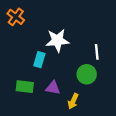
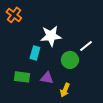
white line: (97, 52) -> (86, 46), turned 56
green circle: (87, 74) -> (70, 60), moved

